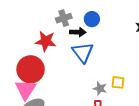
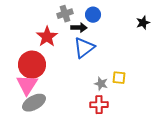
red star: (46, 41) -> (47, 37), turned 30
blue triangle: (83, 52) -> (84, 48), turned 30

